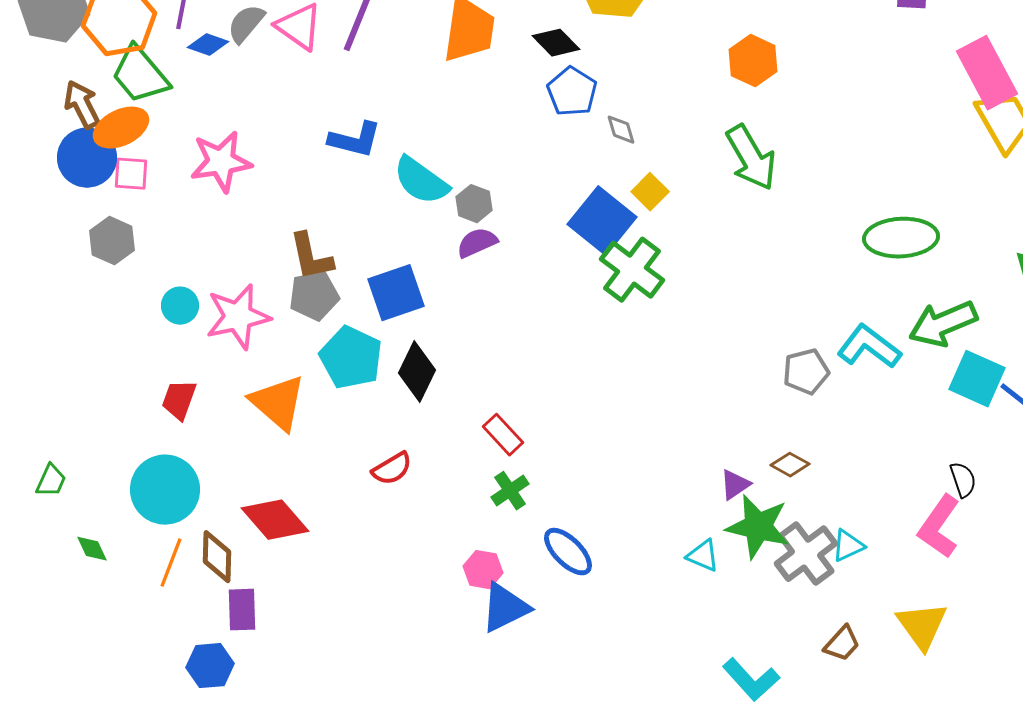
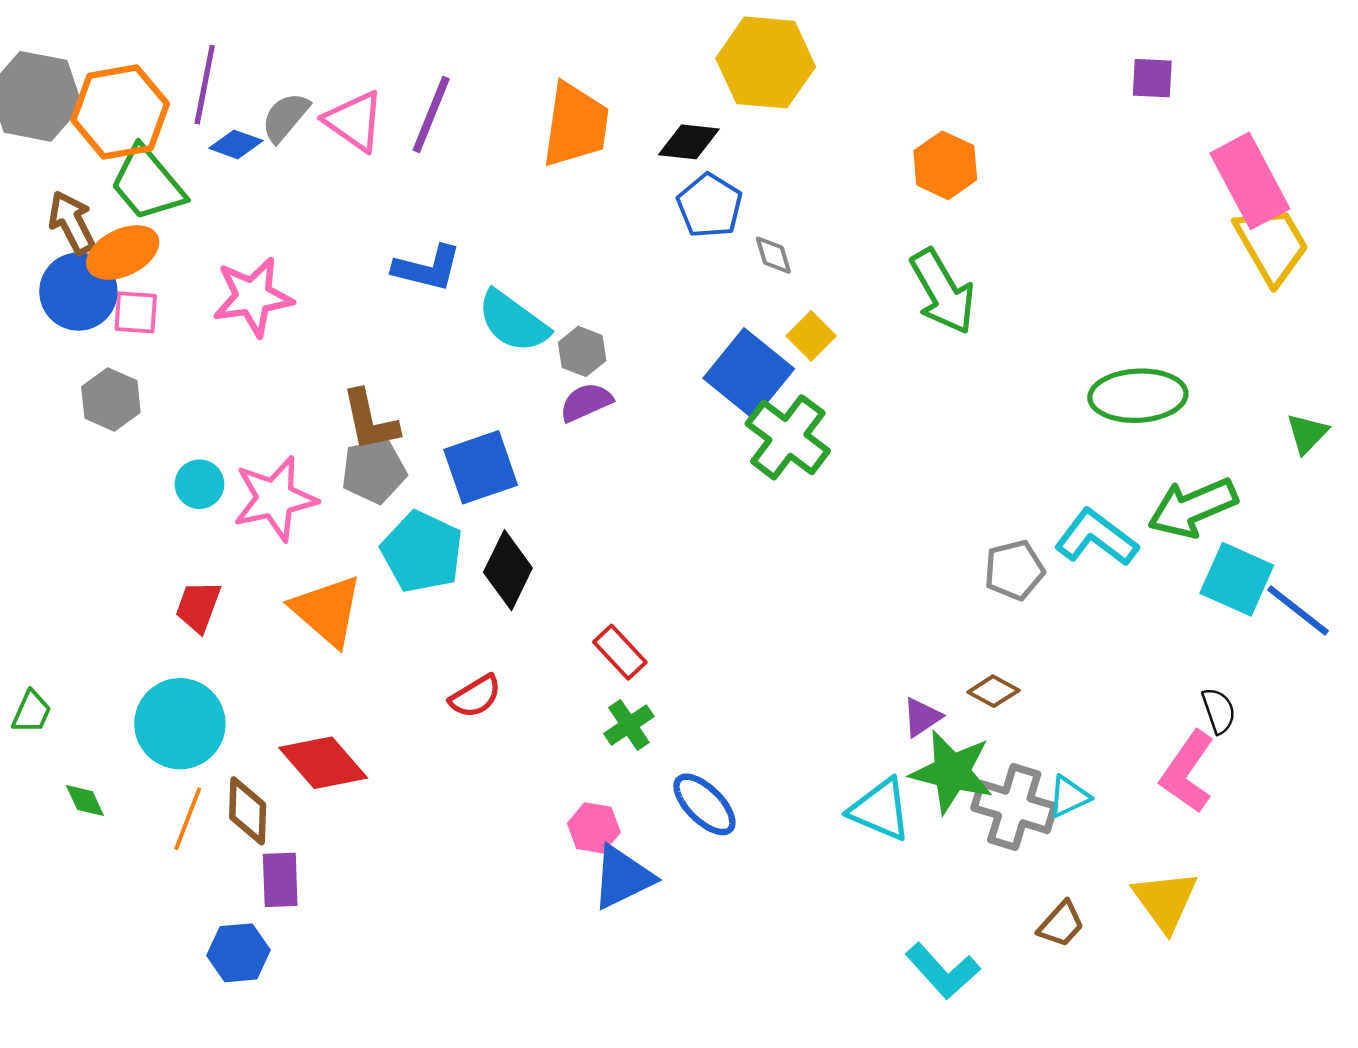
black diamond: (556, 43) -> (689, 142), turned -39
gray cross: (806, 554) -> (1014, 807), turned -36
cyan triangle: (703, 556) -> (880, 810), size x1.5

